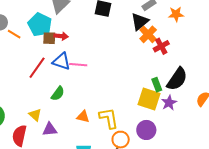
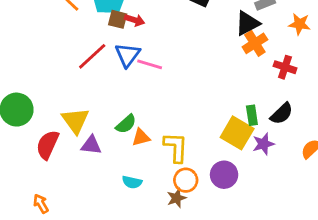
red cross: (161, 46) -> (285, 67), moved, turned 35
blue triangle: (61, 61) -> (127, 55), turned 36
black semicircle: (177, 79) -> (282, 114), size x0.7
green semicircle: (58, 94) -> (126, 124), moved
yellow triangle: (35, 115) -> (75, 120), size x1.5
orange triangle: (83, 117) -> (141, 137), turned -40

